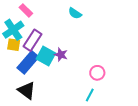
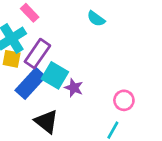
purple star: (61, 55) -> (74, 88), moved
black triangle: (27, 90) -> (46, 122), moved

